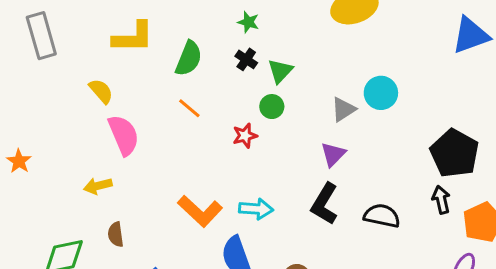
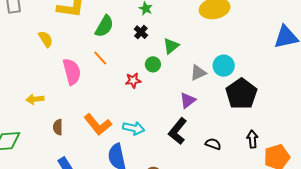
green triangle: (280, 71) -> (171, 46), moved
pink semicircle: (124, 135) -> (72, 72), moved
black pentagon: (455, 153) -> (241, 94), moved
black semicircle: (382, 216) -> (213, 144), size x0.7
brown semicircle: (116, 234) -> (58, 127), moved

